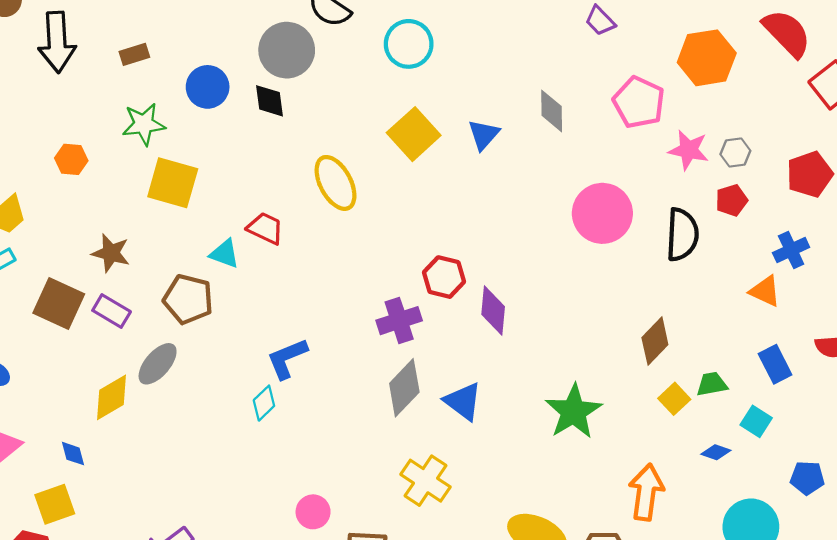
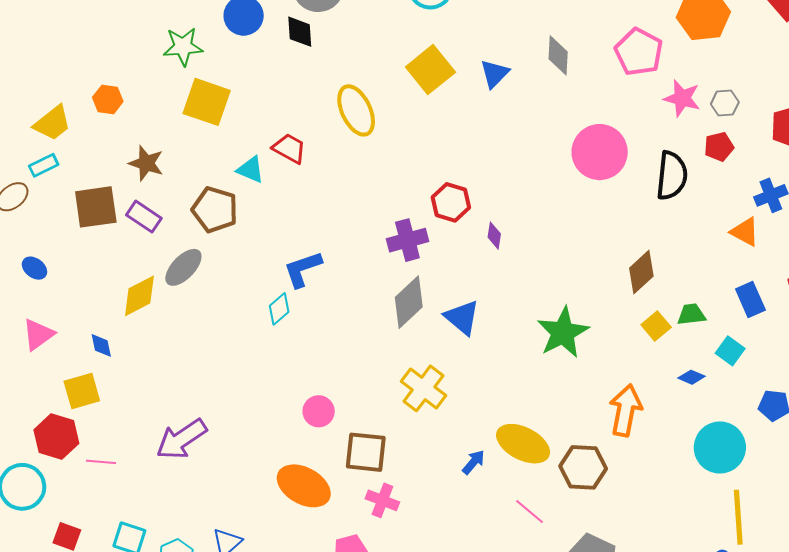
orange hexagon: (71, 159) -> (108, 99), moved
brown square: (59, 303) -> (96, 207), turned -36
purple diamond: (493, 310) -> (494, 236), size x0.6

